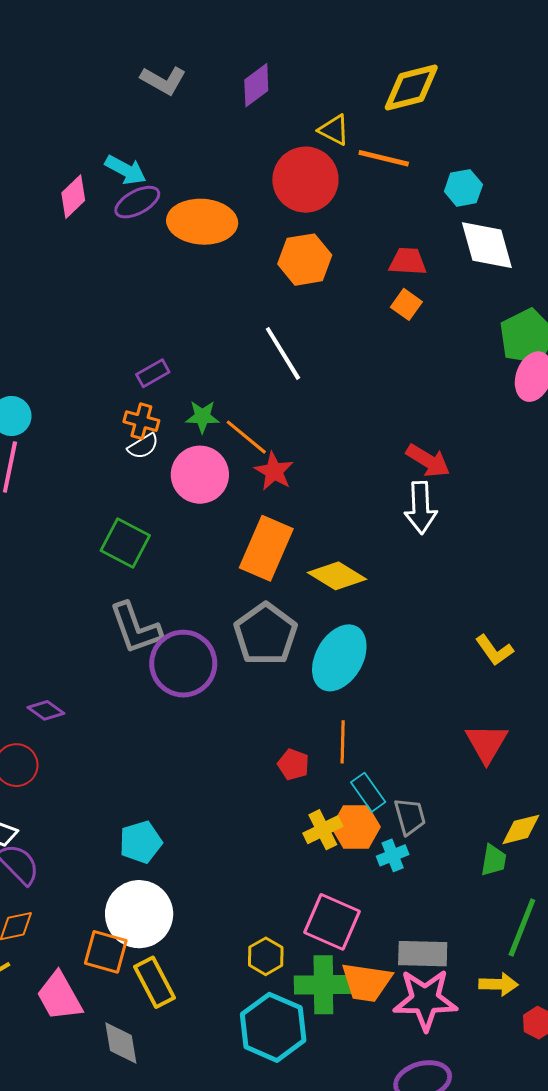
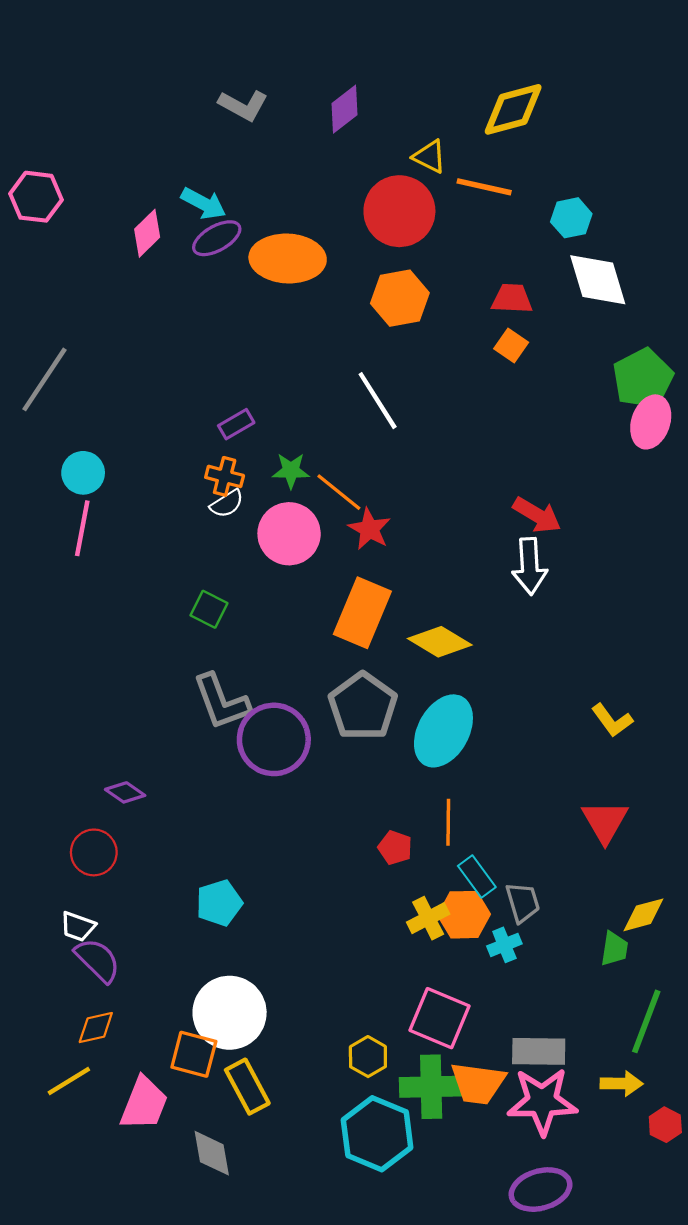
green square: (125, 543) -> (209, 609), size x0.7
cyan pentagon: (141, 842) -> (219, 903), moved
pink trapezoid: (59, 996) -> (144, 1103), turned -128

